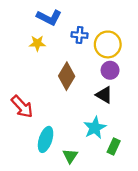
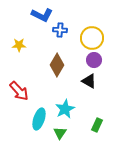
blue cross: (80, 35) -> (60, 30), moved
yellow star: (37, 43) -> (19, 45), moved
cyan star: (95, 128) -> (65, 109), moved

